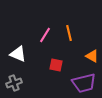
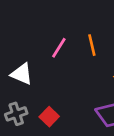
red square: (56, 65) -> (49, 117), moved, turned 32

